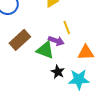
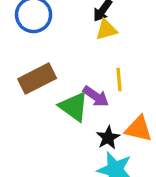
black star: (58, 72) -> (108, 138), moved

